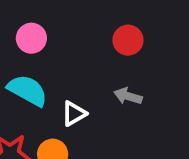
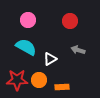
red circle: (128, 40) -> (70, 21), moved

